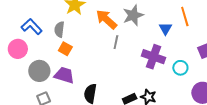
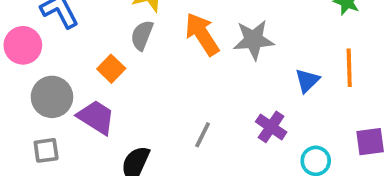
gray semicircle: (59, 29) -> (142, 35), moved
gray line: (116, 42) -> (203, 135), moved
purple cross: (153, 57) -> (271, 127), size x0.7

